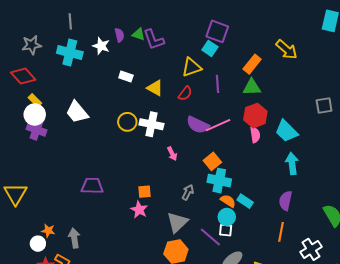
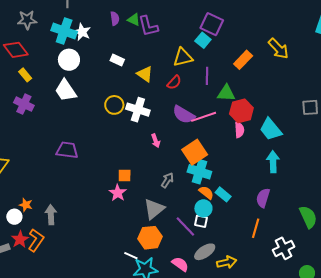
white star: (101, 46) -> (82, 32), moved
green triangle: (252, 87) -> (226, 93), moved
white circle: (35, 115) -> (69, 60), moved
orange square: (212, 161) -> (195, 152), size x1.4
purple trapezoid: (92, 186) -> (67, 150), moved

